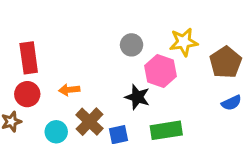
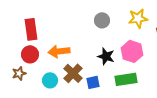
pink hexagon: (160, 71) -> (132, 51), moved
orange arrow: (69, 90) -> (59, 51), size x1.5

